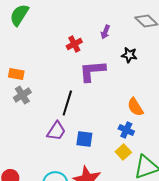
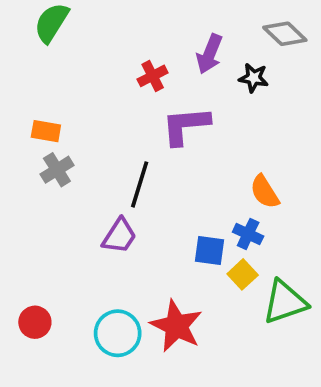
purple arrow: (105, 32) -> (209, 54), size x1.5
black star: (129, 55) -> (254, 78), moved
blue square: (84, 139) -> (209, 251), moved

